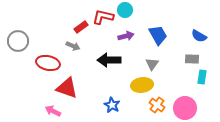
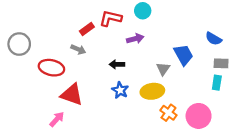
cyan circle: (125, 10) -> (143, 11), moved
blue trapezoid: (158, 35) -> (183, 55), moved
gray rectangle: (192, 59) -> (221, 63), moved
black arrow: (109, 60) -> (117, 64), size x0.6
blue star: (112, 105) -> (120, 90), moved
pink arrow: (53, 111) -> (57, 119), turned 105

